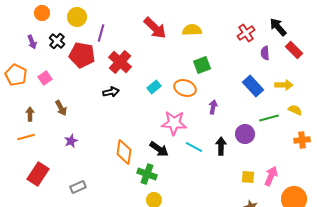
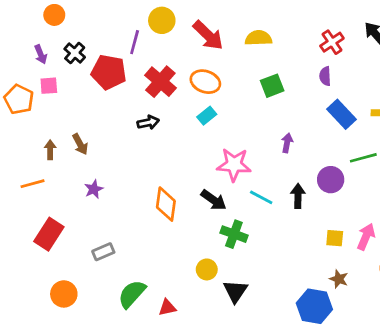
yellow circle: (77, 17) -> (162, 20), moved
purple semicircle: (265, 53) -> (325, 76), moved
pink square: (45, 78) -> (49, 86), moved, turned 32
orange ellipse: (185, 88) -> (205, 82), moved
brown arrow: (30, 114) -> (50, 150), moved
green cross: (147, 174) -> (234, 234), moved

